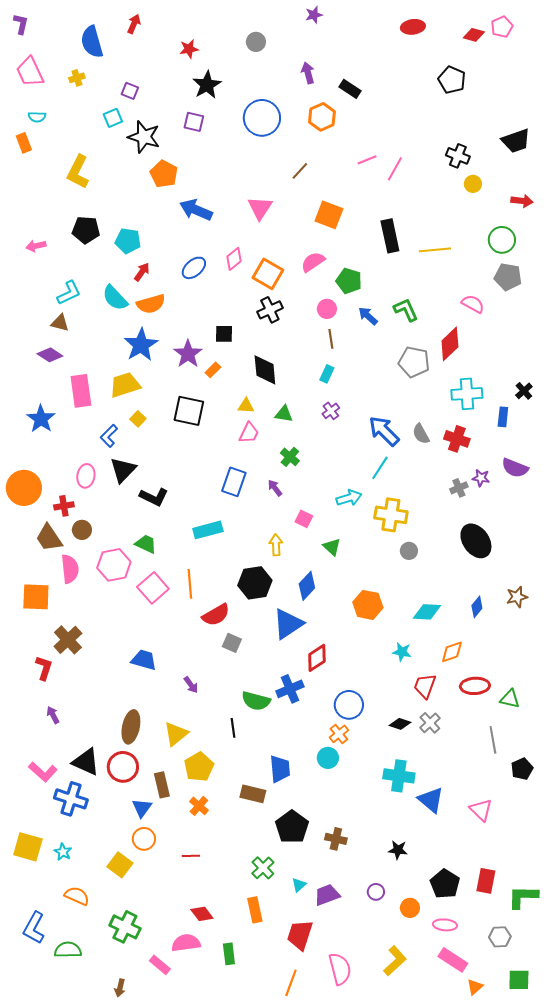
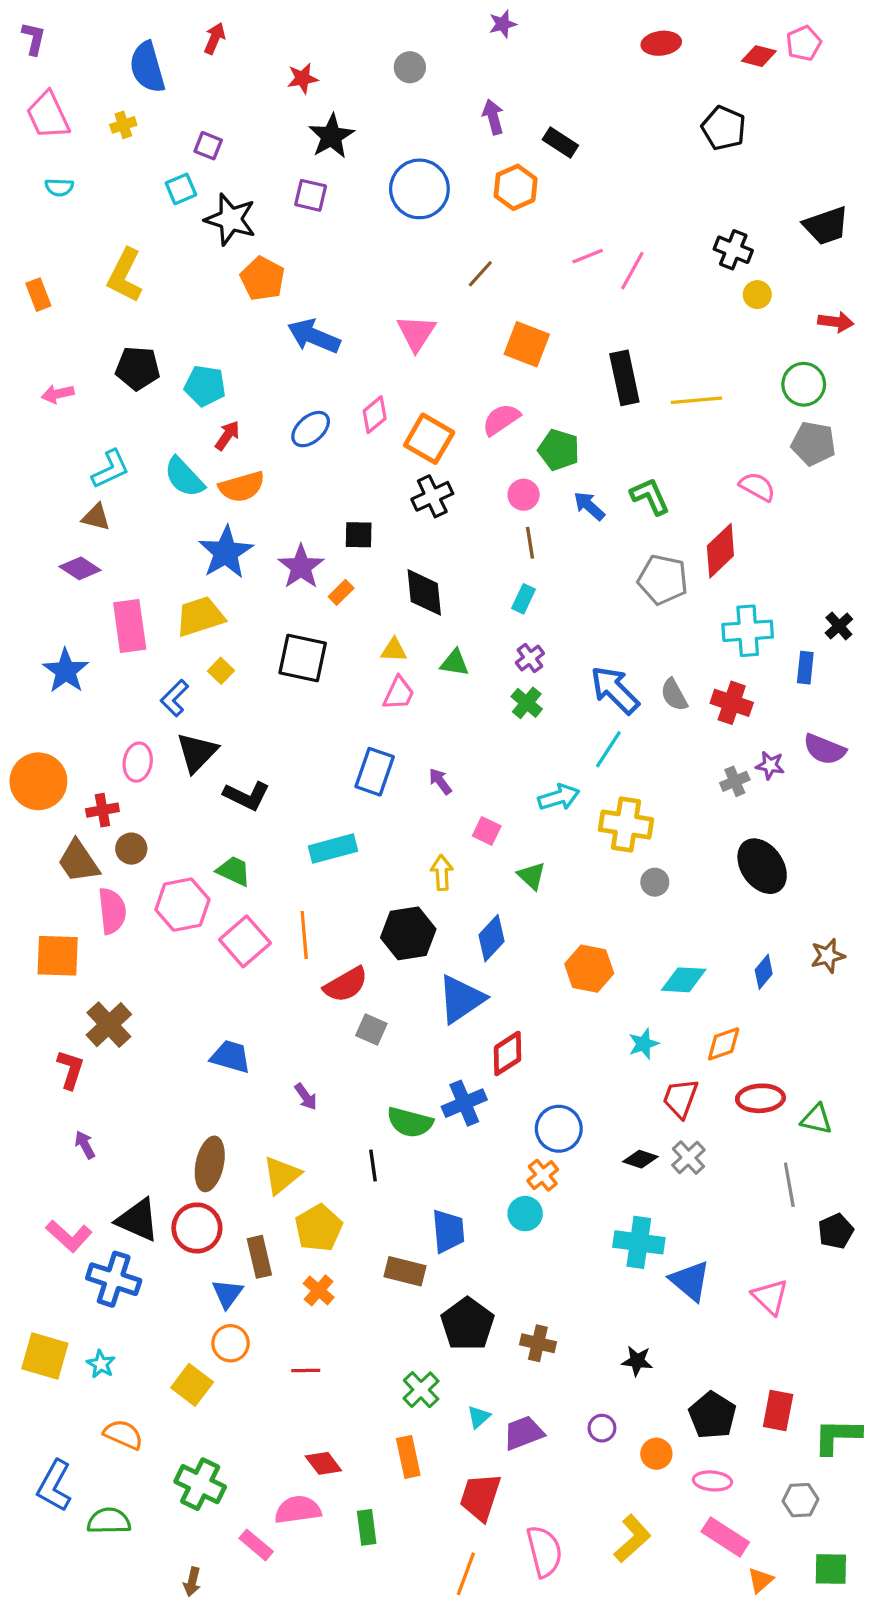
orange rectangle: (24, 143) -> (38, 295), moved
green cross: (290, 457) -> (527, 703), moved
cyan star: (402, 652) -> (644, 1044), turned -30

